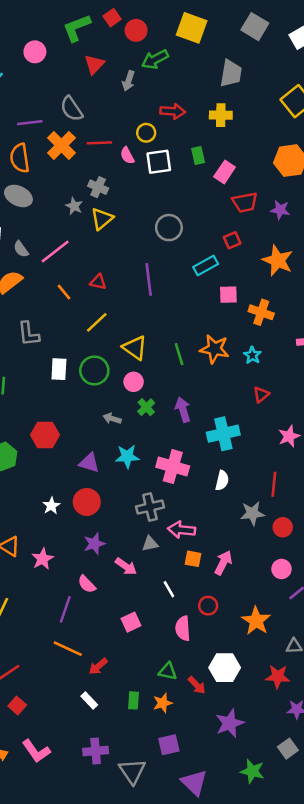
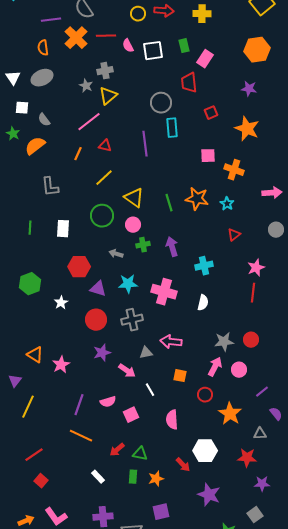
yellow circle: (146, 133) -> (138, 14), moved
orange semicircle: (20, 158) -> (43, 48), size x0.7
gray cross: (98, 187) -> (105, 71), turned -35
gray ellipse: (18, 196) -> (42, 78), turned -50
red trapezoid: (245, 202) -> (189, 83), moved, turned 95
pink line: (55, 252) -> (89, 122), moved
cyan rectangle: (206, 266) -> (172, 128), moved, turned -66
orange line: (64, 292) -> (78, 154), turned 64
white rectangle: (59, 369) -> (63, 229), moved
green cross: (146, 407) -> (143, 245), turned 32
cyan cross: (223, 434) -> (204, 266), size x0.7
red hexagon: (45, 435) -> (79, 267), moved
red line: (274, 484) -> (253, 293), moved
white star: (51, 506) -> (61, 303), moved
gray cross: (150, 507) -> (132, 320), moved
gray star: (252, 513) -> (224, 342), moved
orange square: (193, 559) -> (180, 376), moved
pink arrow: (223, 563) -> (215, 367), moved
pink circle: (281, 569) -> (239, 370), moved
pink semicircle: (87, 584) -> (108, 402), moved, turned -63
white line: (169, 589) -> (150, 390), moved
red circle: (208, 606) -> (205, 395), moved
red arrow: (98, 666) -> (117, 450), moved
green triangle: (168, 671) -> (140, 454), moved
purple star: (230, 723) -> (209, 495), turned -30

